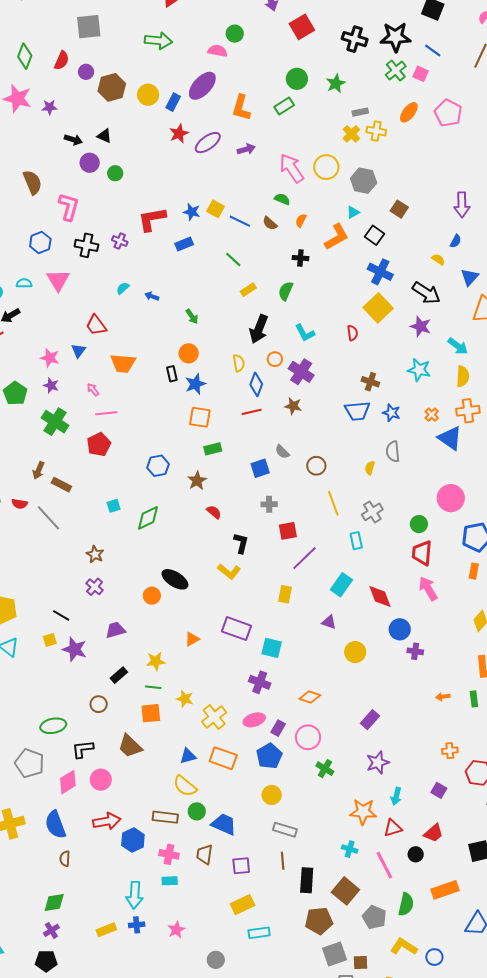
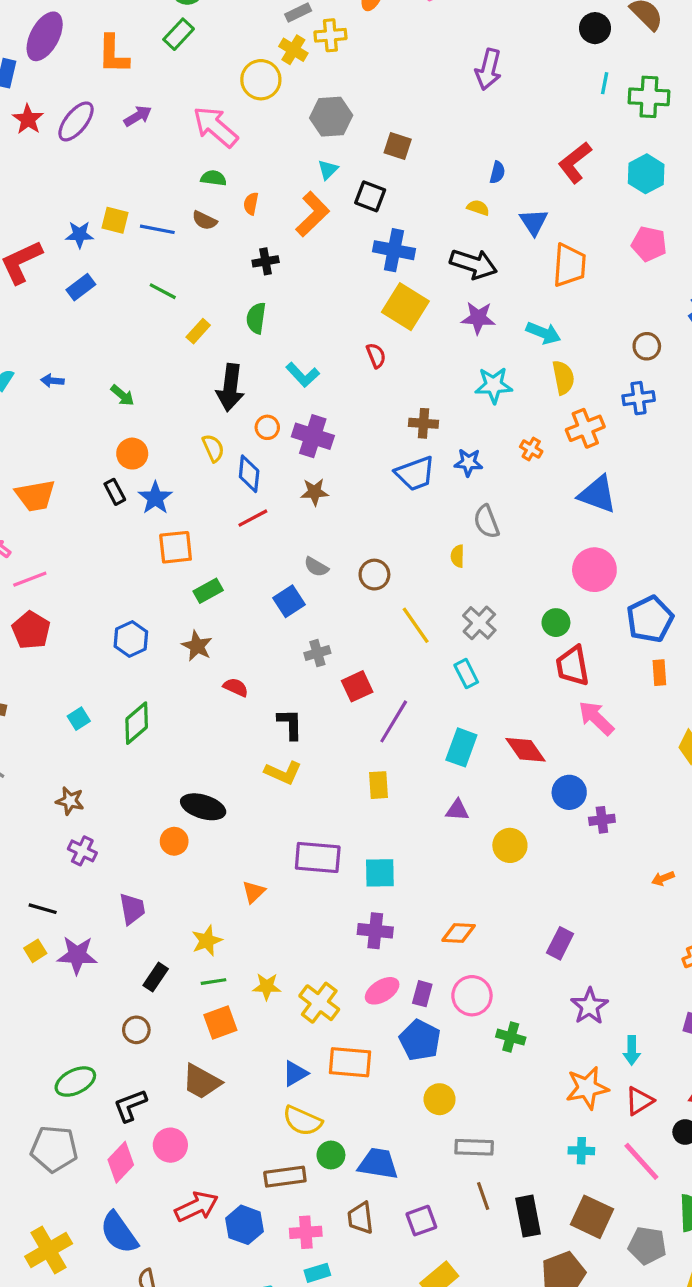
yellow circle: (326, 167) -> (261, 80), moved
purple arrow: (462, 205) -> (488, 69), moved, turned 30
blue triangle: (450, 438) -> (597, 494), moved
purple trapezoid: (115, 630) -> (132, 909), turned 110

